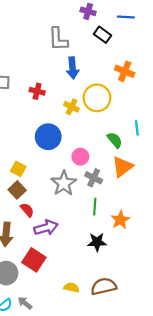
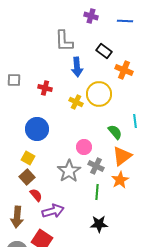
black rectangle: (103, 35) -> (104, 51), moved
blue circle: (48, 137) -> (37, 129), moved
orange star: (120, 220) -> (120, 180), moved

